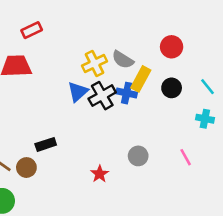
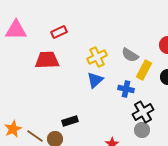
yellow cross: (94, 63) -> (97, 57), moved
blue cross: (127, 93) -> (126, 89), moved
black cross: (102, 96) -> (143, 112), moved

